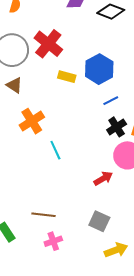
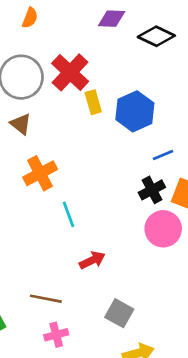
yellow rectangle: (67, 77) -> (93, 102), moved, turned 54
blue line: (111, 101) -> (163, 155), moved
red arrow: (103, 178) -> (92, 260), moved

